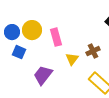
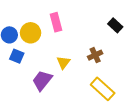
pink rectangle: (56, 37) -> (56, 22), moved
yellow triangle: (72, 59) -> (63, 62), moved

